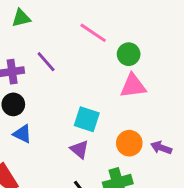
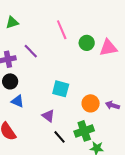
pink line: (93, 33) -> (62, 30), turned 36
pink triangle: (133, 86) -> (108, 48), moved
purple triangle: (79, 149) -> (48, 116), moved

